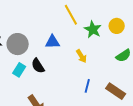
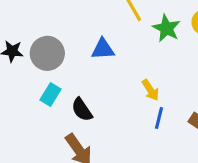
yellow arrow: (81, 56) -> (150, 90), moved
black semicircle: (38, 66) -> (82, 110), moved

